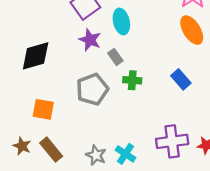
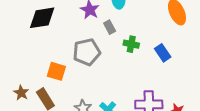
green cross: (132, 80) -> (131, 44), moved
orange square: (43, 109) -> (56, 71), moved

